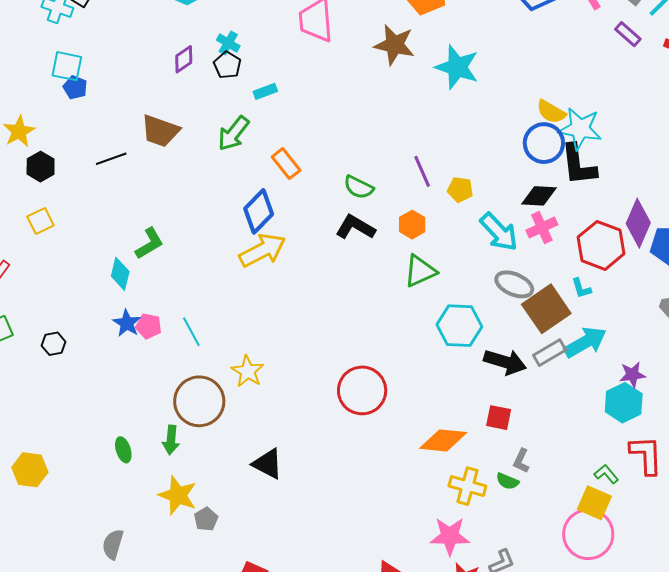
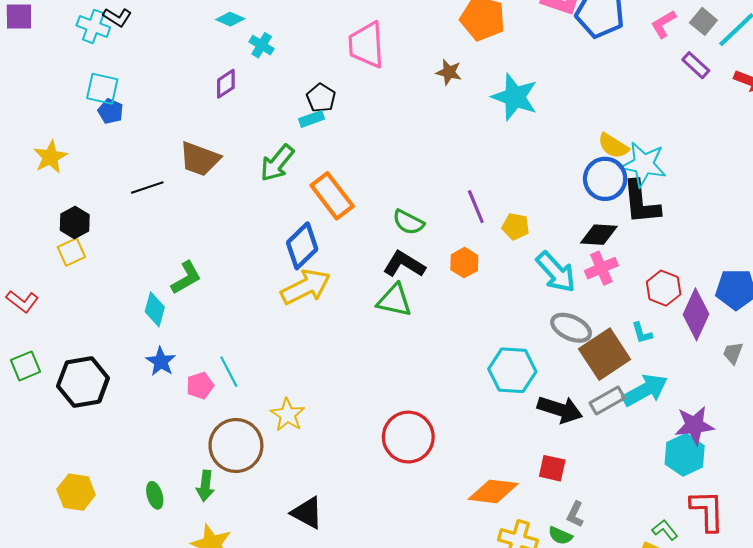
cyan cross: (228, 43) -> (262, 45), moved
brown star: (394, 45) -> (449, 72), size x0.6
black pentagon: (227, 65) -> (321, 98), moved
orange rectangle: (286, 164) -> (332, 196), size x1.4
black hexagon: (41, 167) -> (75, 223), moved
purple diamond: (638, 223) -> (696, 314), moved
red hexagon: (601, 245) -> (664, 288), size x0.7
green triangle: (420, 271) -> (394, 300), moved, turned 36
pink pentagon: (149, 326) -> (200, 386), moved, turned -30
black hexagon: (54, 344) -> (83, 382), size x2.0
purple star: (632, 375) -> (694, 425), size x1.4
yellow hexagon: (30, 470) -> (76, 492), moved

